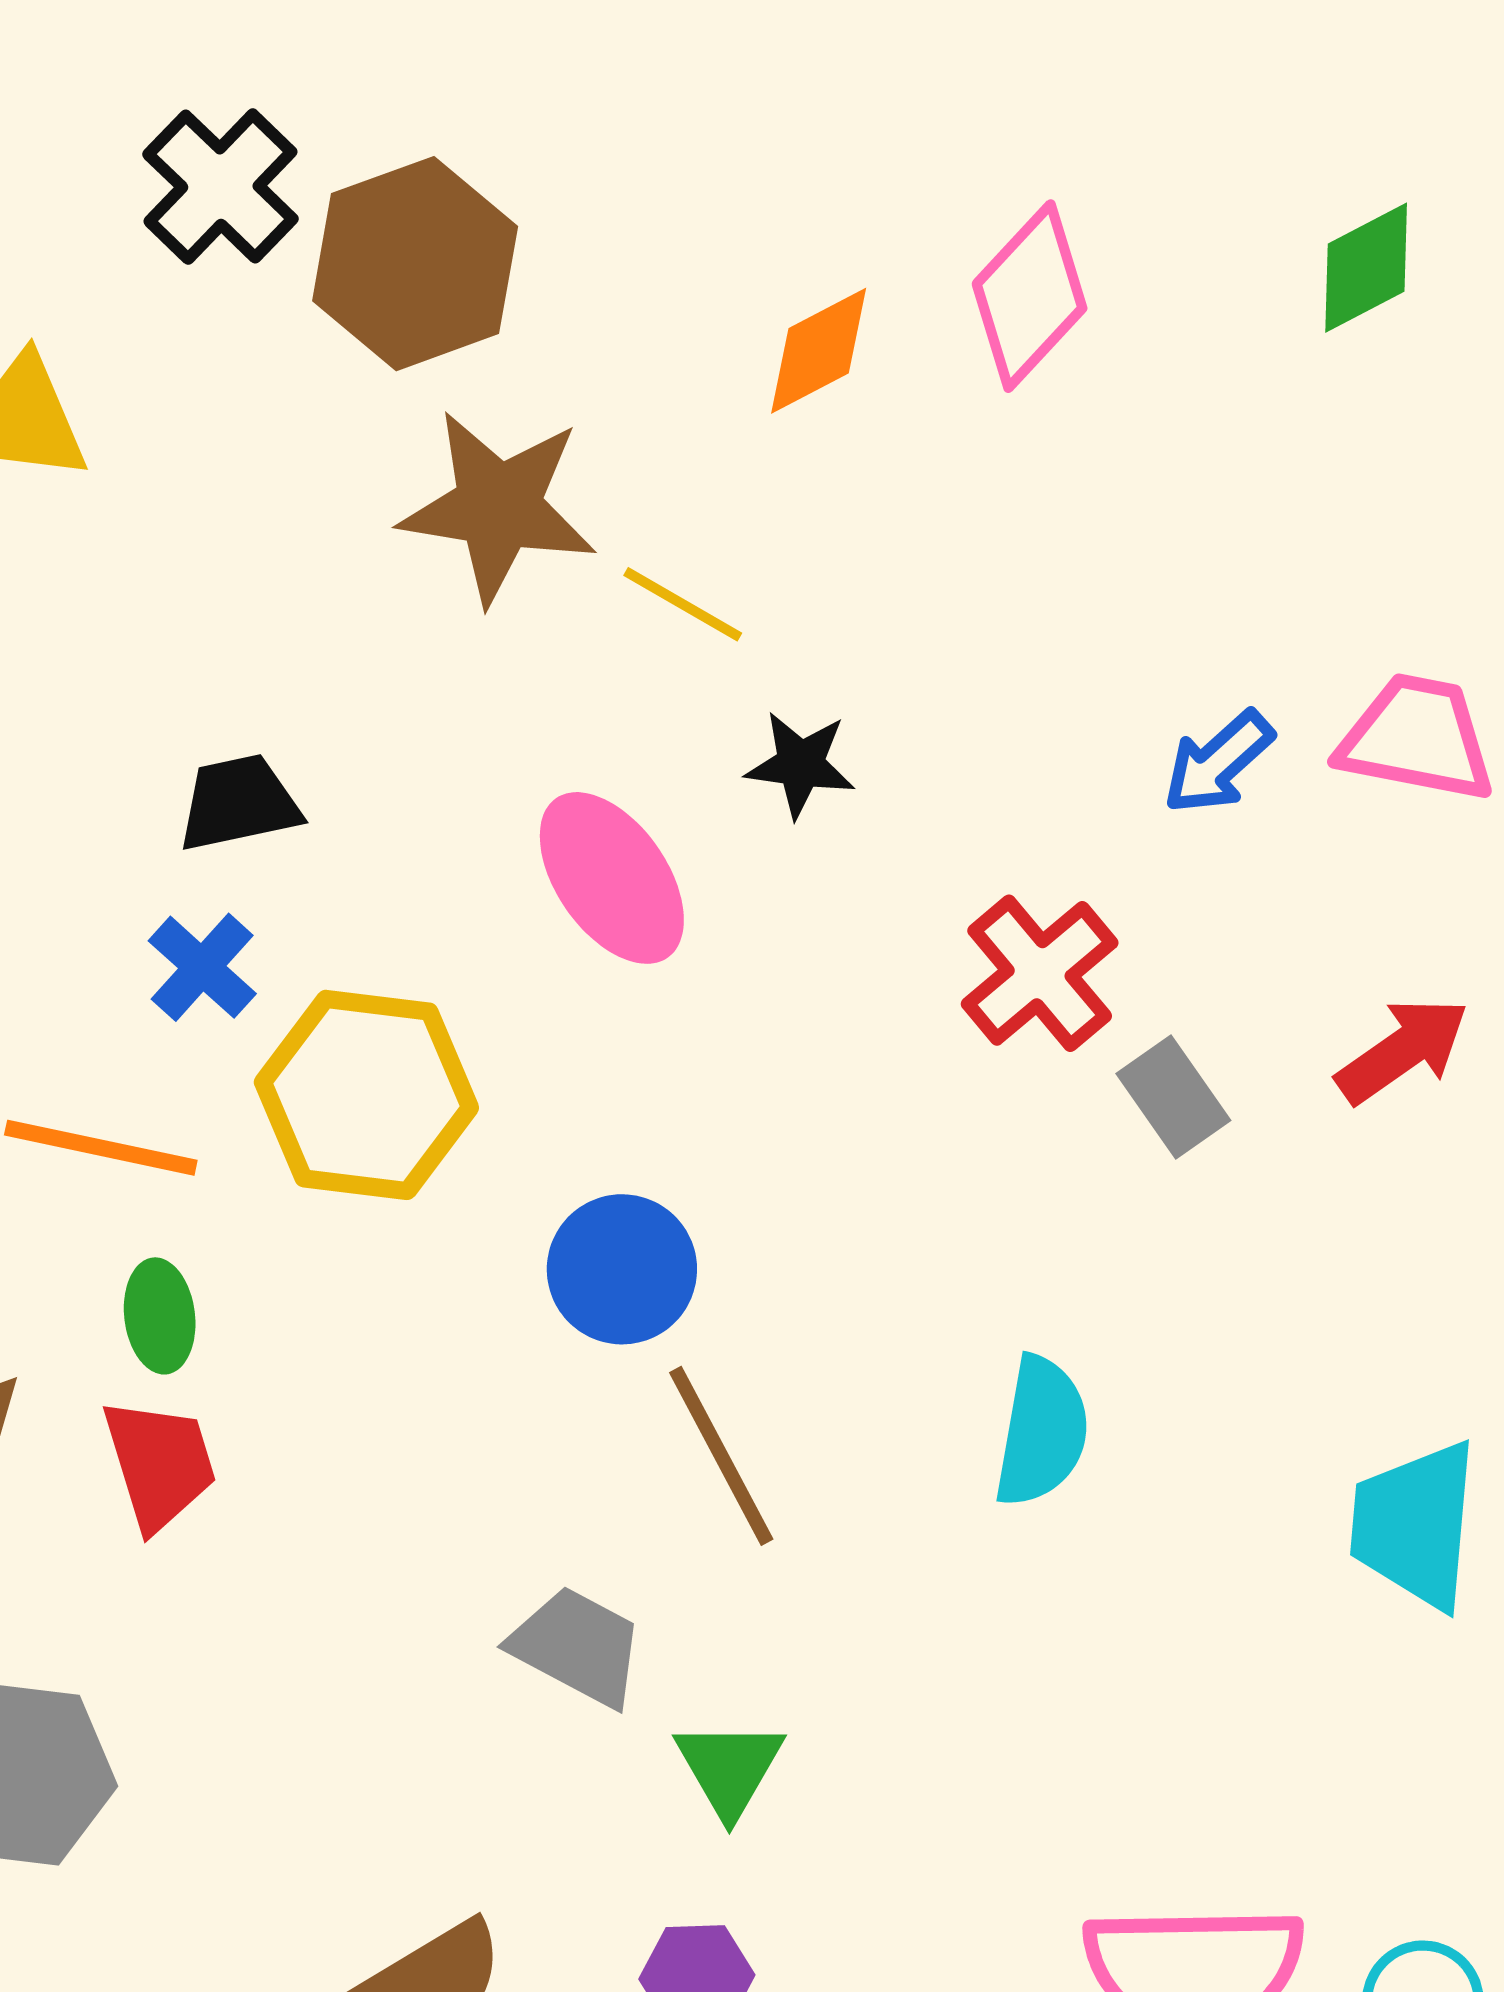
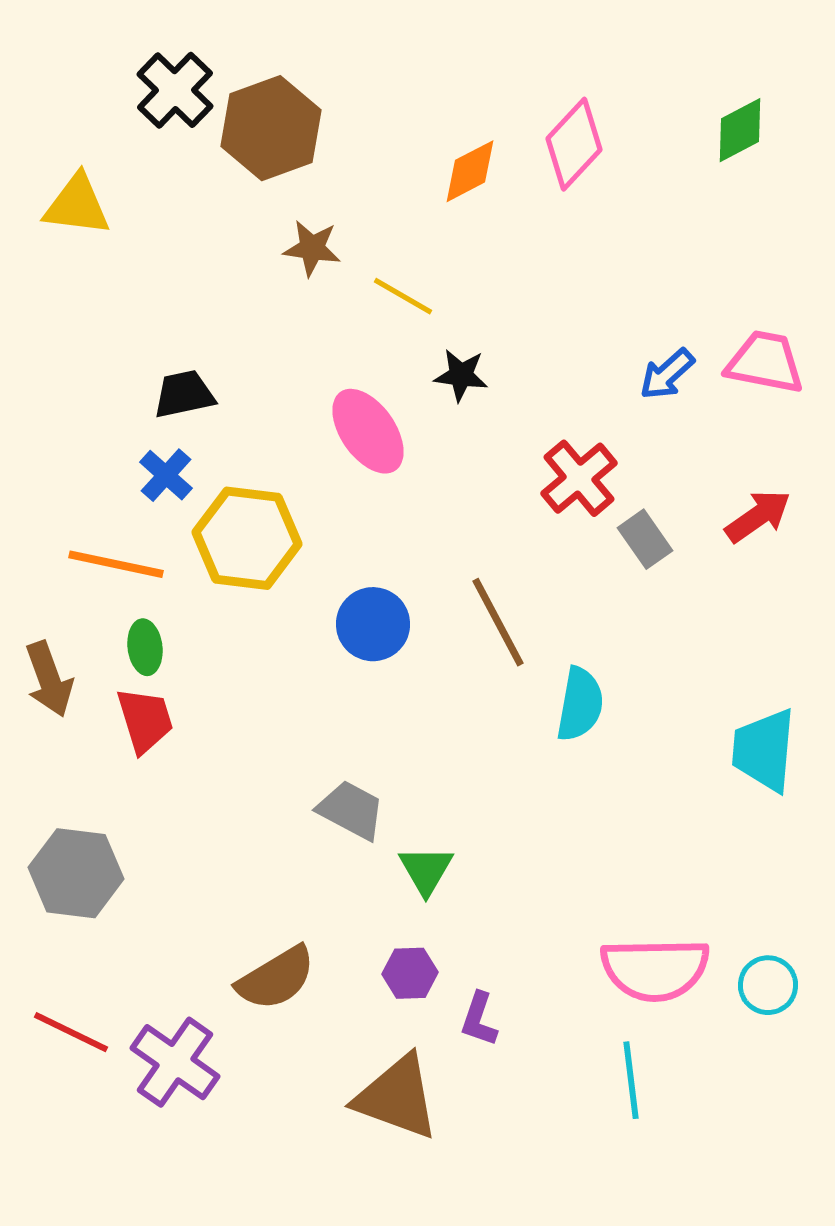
brown star: (498, 507) -> (312, 248), size x0.6
brown line: (721, 1456) -> (498, 622), moved

